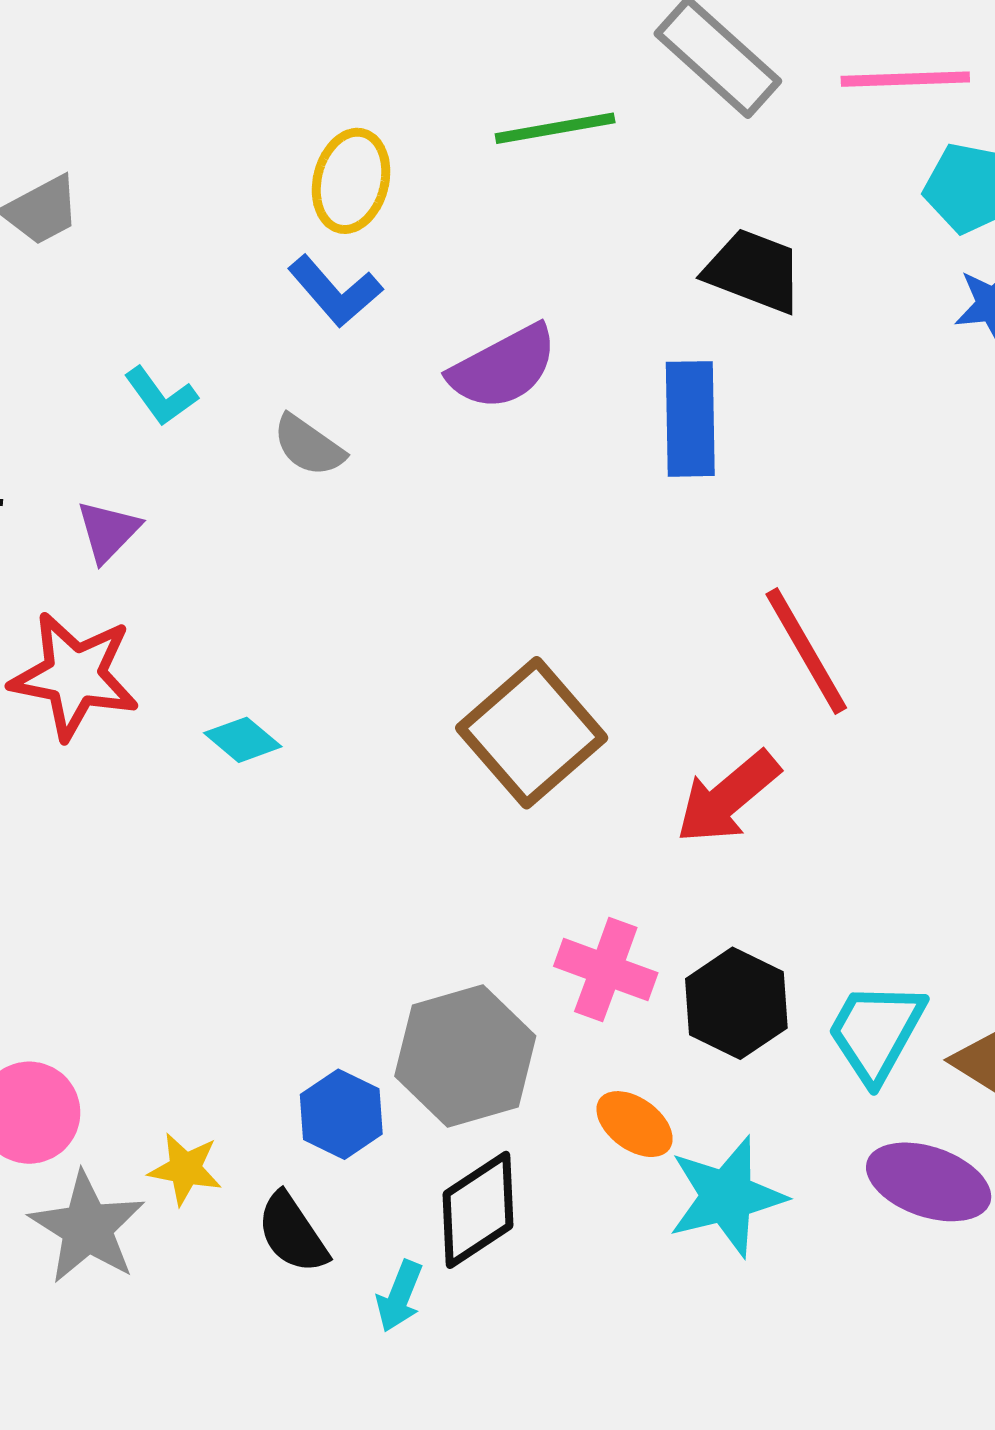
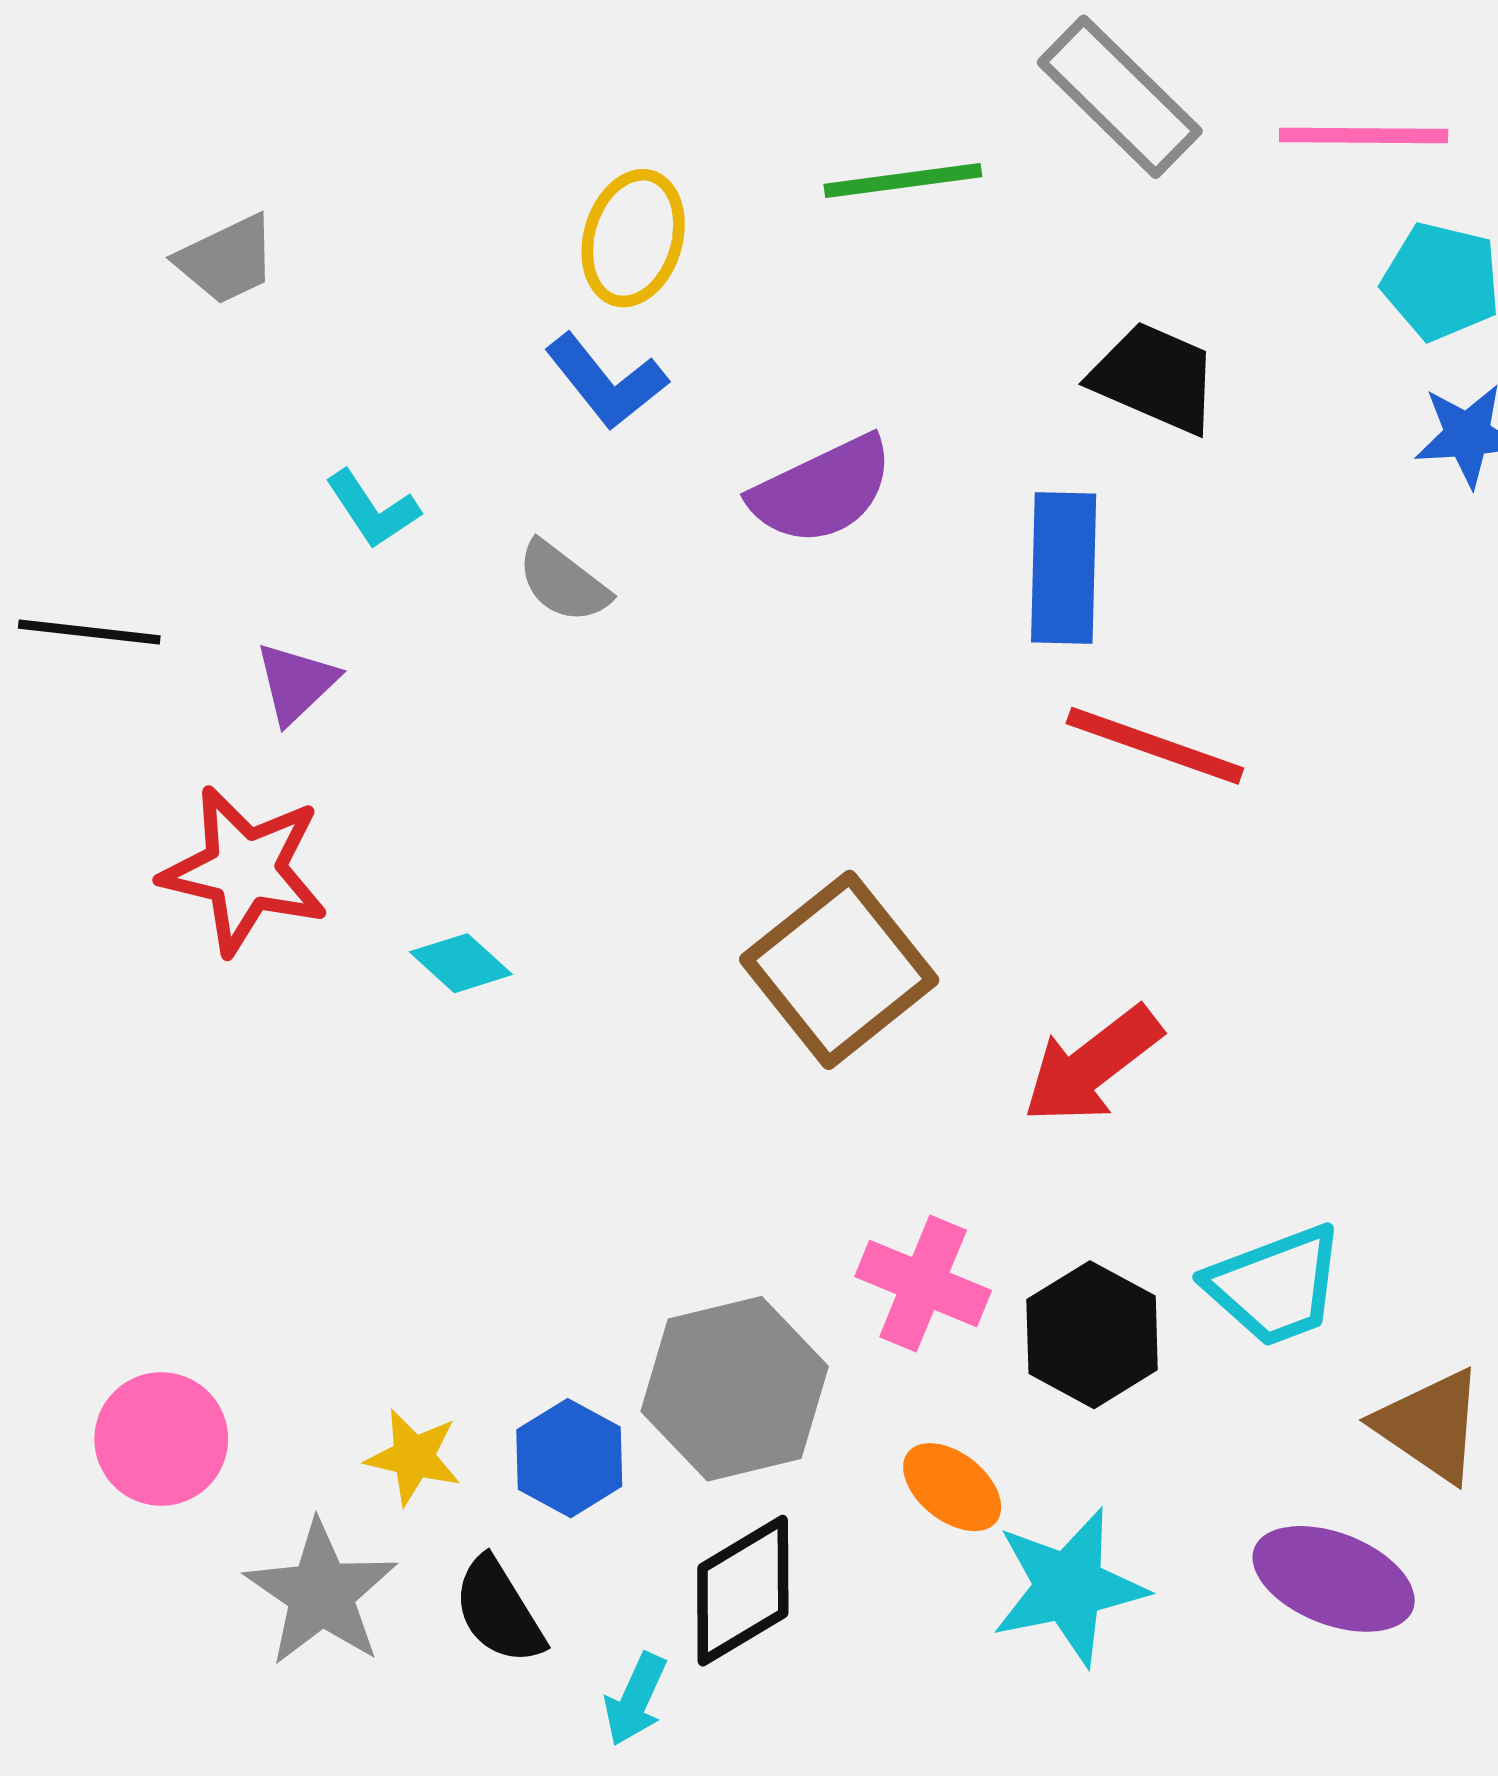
red line: (806, 651) -> (1155, 746), moved, turned -43
cyan trapezoid: (876, 1032) -> (1275, 1286), moved, turned -142
yellow star: (185, 1169) -> (413, 1457), moved
gray star: (87, 1228) -> (321, 1593), moved

